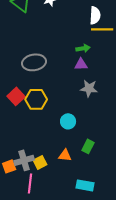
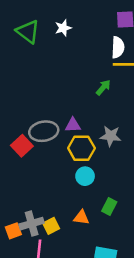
green arrow: (83, 48) -> (103, 87), turned -40
gray ellipse: (34, 62) -> (44, 131), moved
purple triangle: (81, 64) -> (73, 125), moved
yellow hexagon: (36, 99) -> (81, 148), moved

